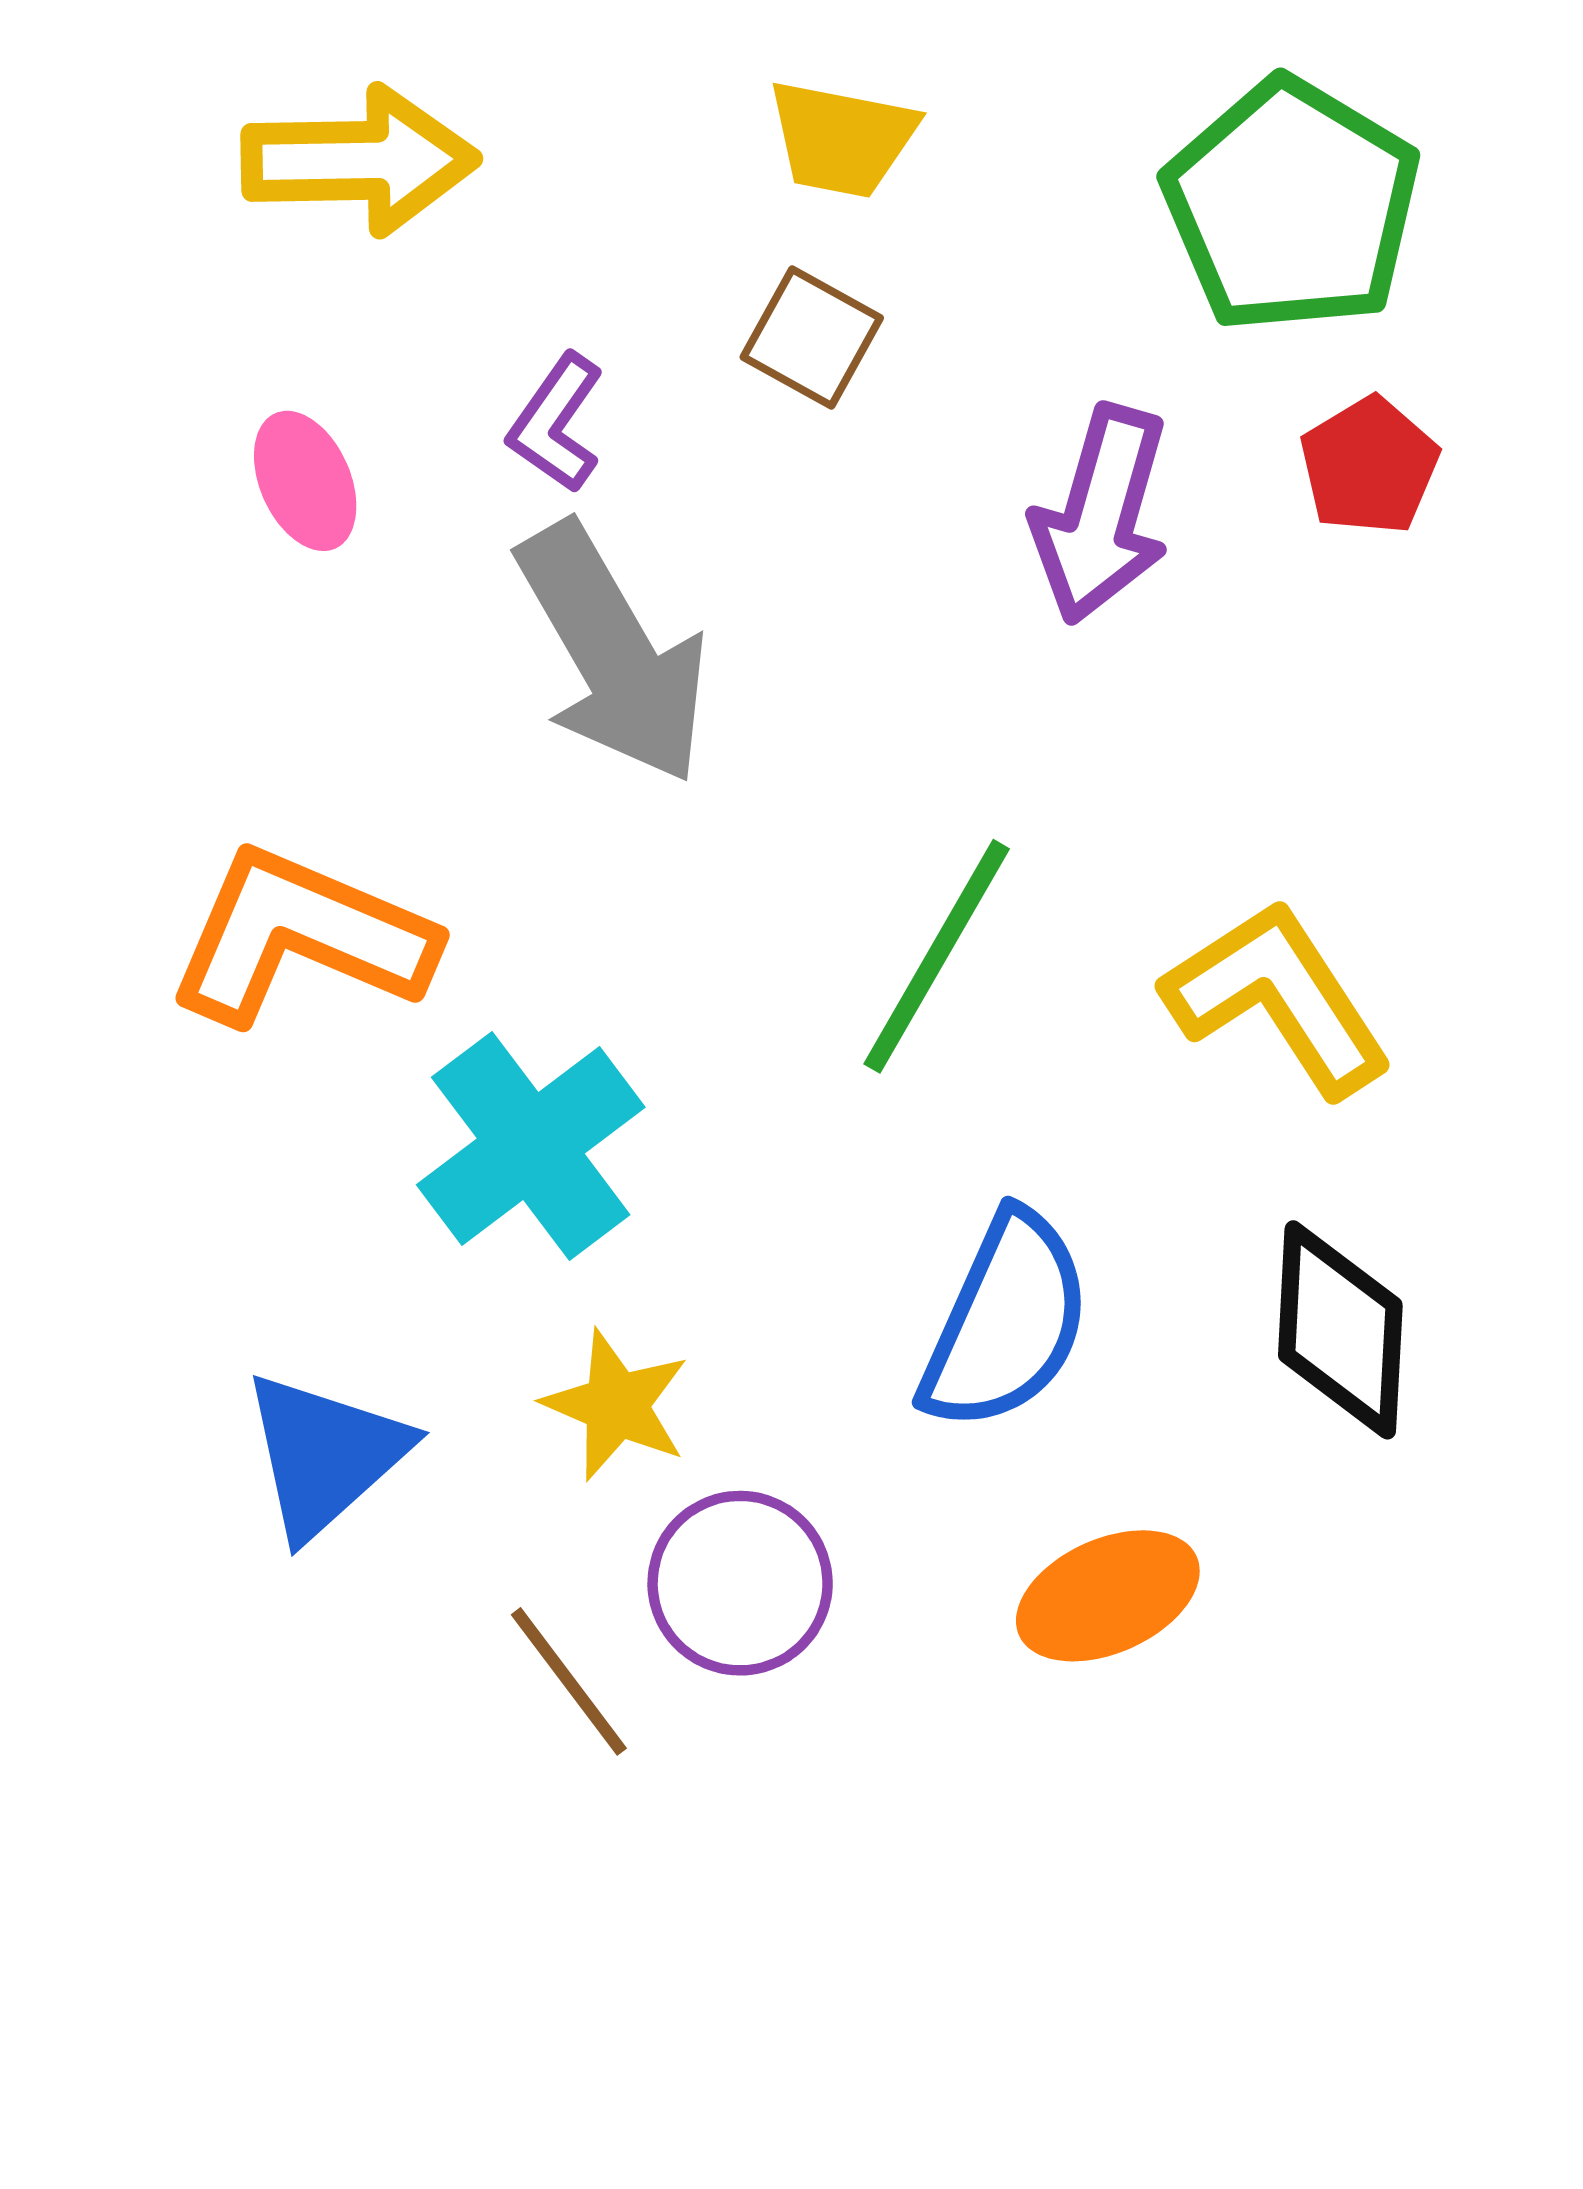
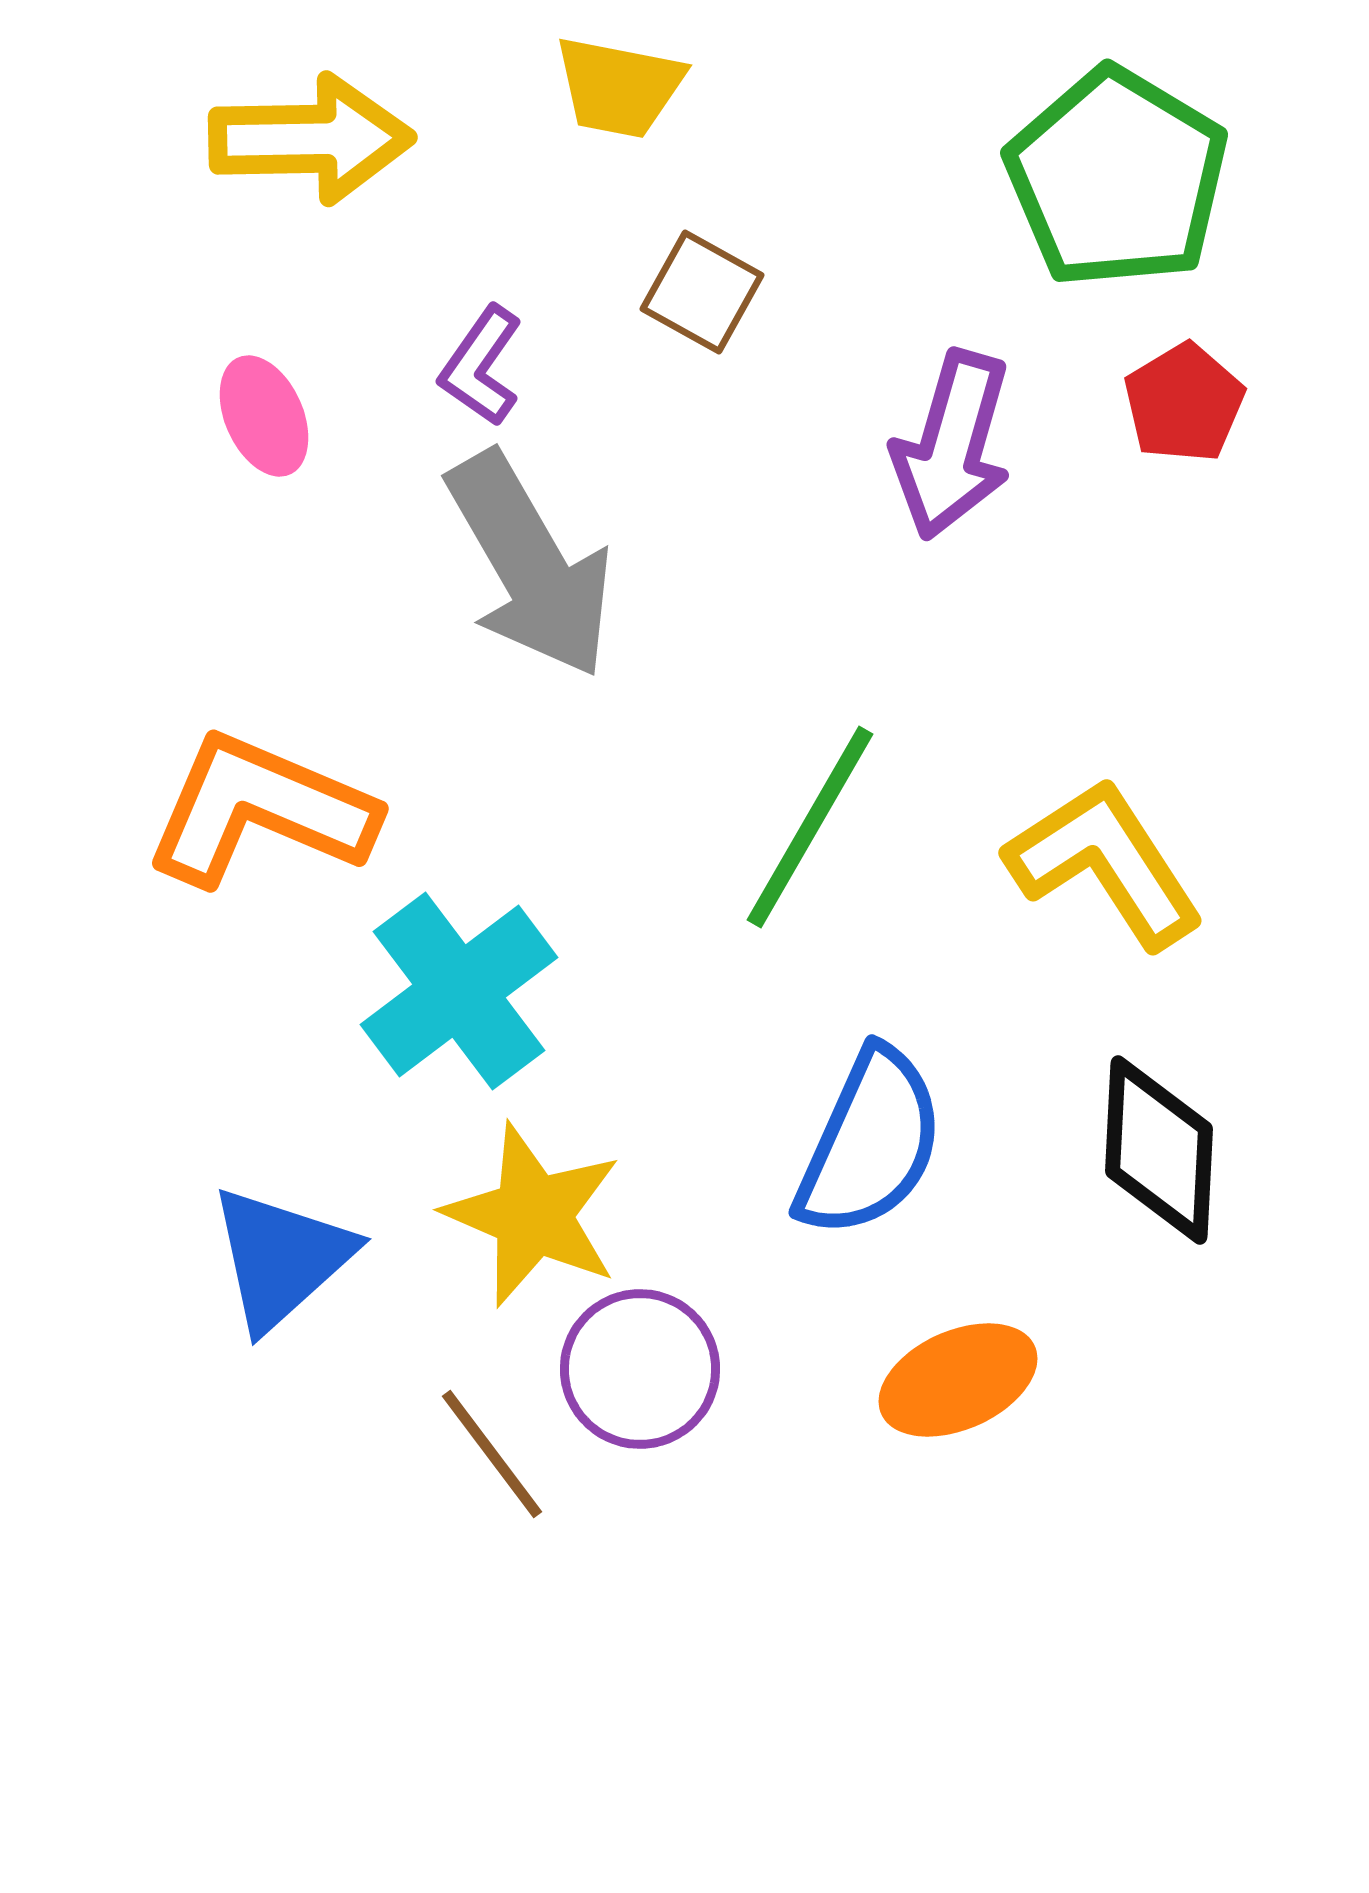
yellow trapezoid: (842, 139) -> (619, 87), moved
yellow star: (616, 1405) -> (533, 1215), size x1.4

